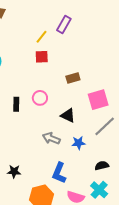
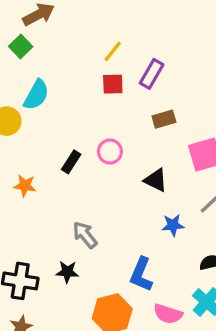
purple rectangle: (64, 24) -> (152, 74), moved
black rectangle: (16, 104) -> (71, 162), turned 32
gray arrow: (51, 138) -> (85, 235), moved, turned 30

